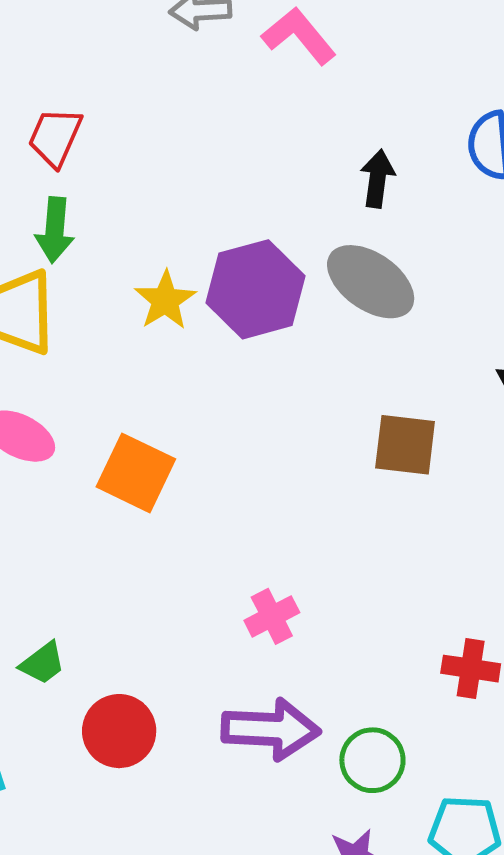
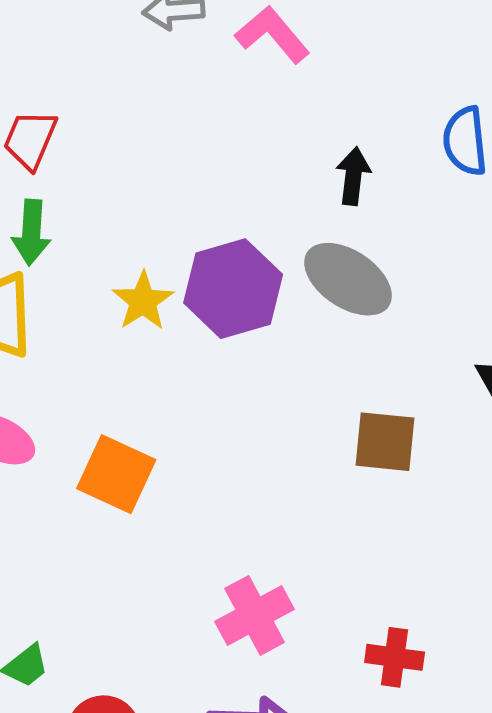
pink cross: (272, 616) -> (255, 615), size x1.4
red cross: (471, 669) -> (395, 657), moved

